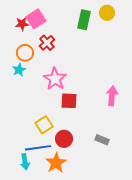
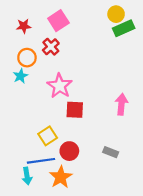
pink square: (36, 19) -> (58, 21), moved
green rectangle: (84, 20) -> (124, 28), moved, turned 54

